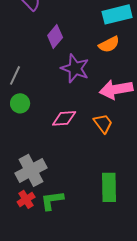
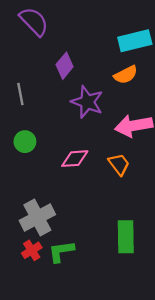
gray line: (15, 75) -> (20, 94), moved, turned -36

